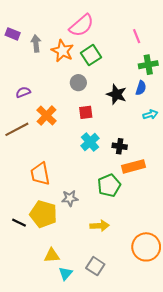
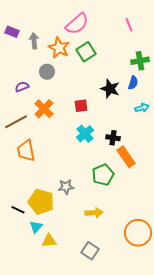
pink line: (137, 36) -> (129, 25), moved
gray circle: (78, 83) -> (47, 72), moved
orange rectangle: (133, 166) -> (126, 157), turned 70
orange trapezoid: (40, 174) -> (26, 151), moved
cyan triangle: (66, 273) -> (36, 227), moved

